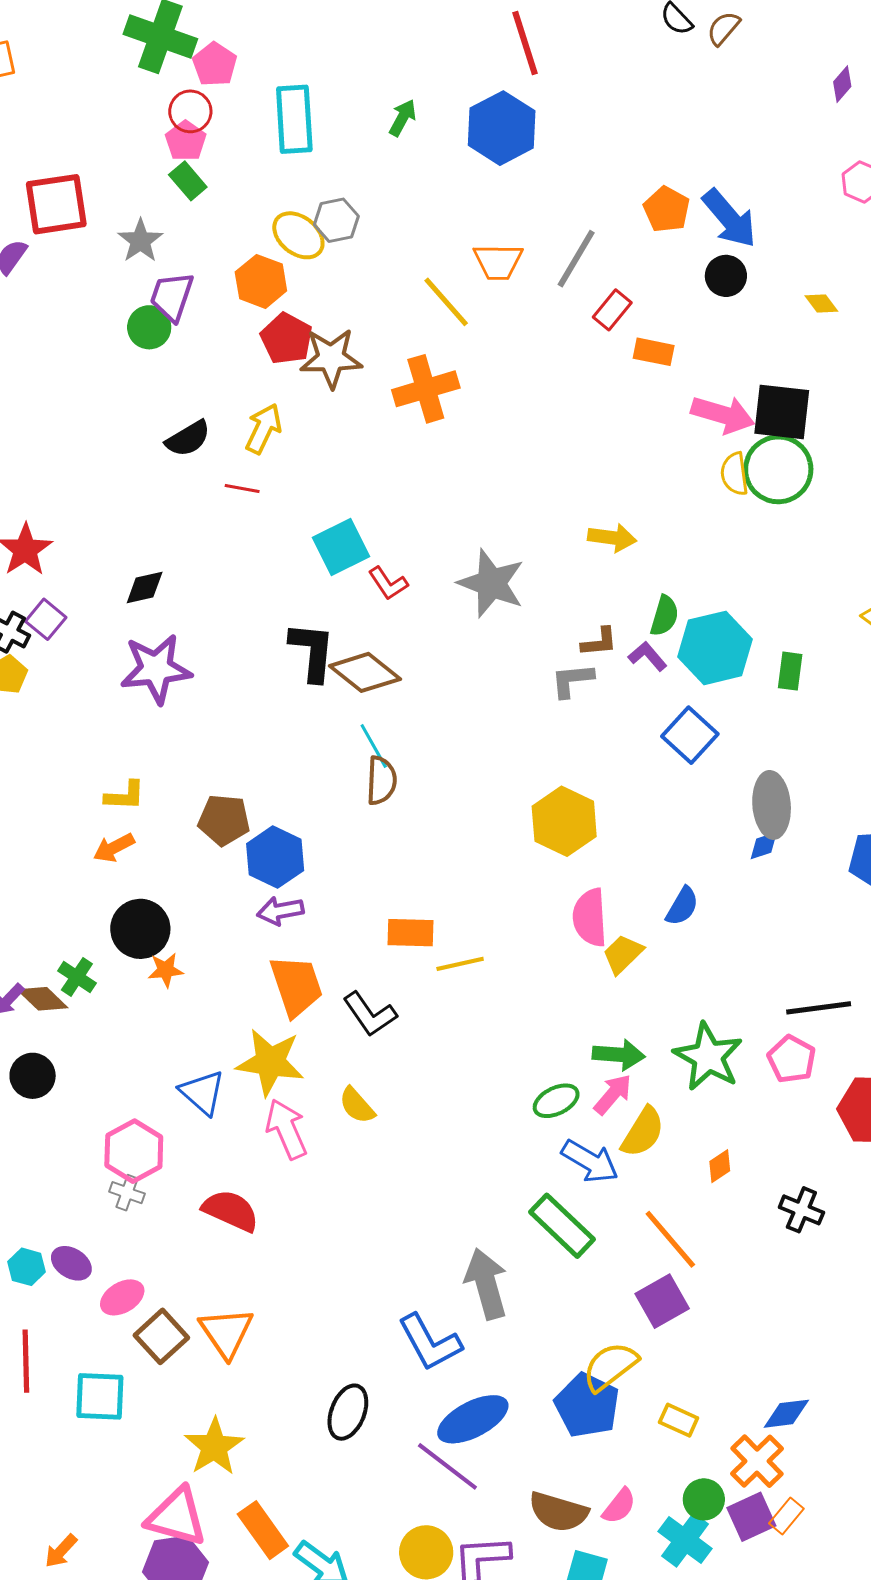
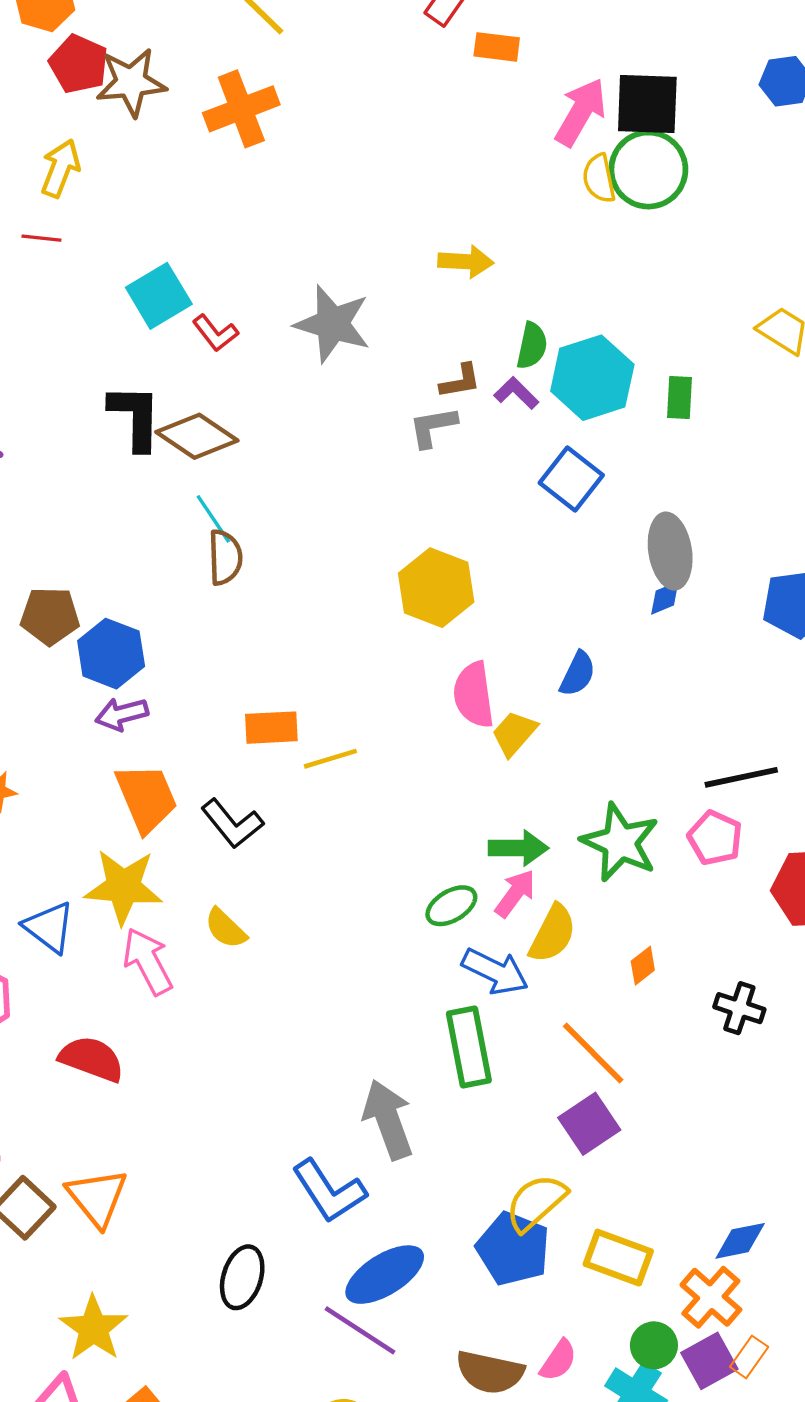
pink arrow: (723, 415) -> (581, 112), turned -72
green rectangle: (562, 1226) -> (469, 1047), turned 40
yellow rectangle: (679, 1420) -> (618, 1258), size x1.5

